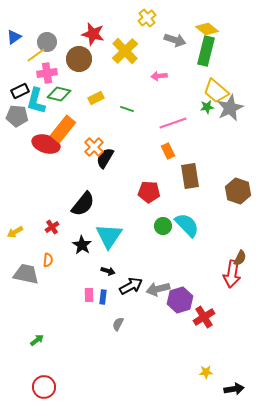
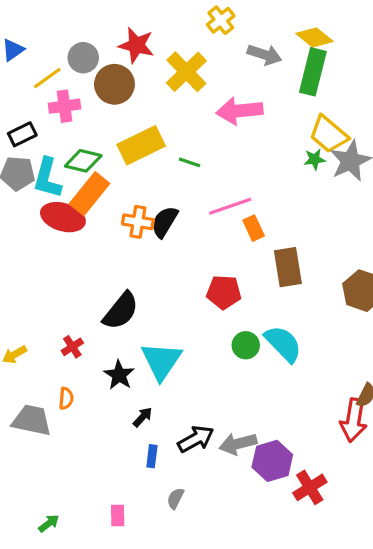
gray circle: (47, 42) -> (83, 58), moved
pink arrow: (159, 76) -> (239, 111), size x1.8
green diamond: (59, 94) -> (83, 161), moved
yellow rectangle: (96, 98) -> (141, 145), size x1.8
cyan L-shape: (36, 101) -> (47, 178), moved
pink line: (173, 123) -> (230, 206), moved
orange cross: (94, 147) -> (138, 222), turned -36
black semicircle: (105, 158) -> (164, 222), moved
black arrow: (108, 271) -> (143, 417), moved, turned -64
pink rectangle: (89, 295) -> (118, 516), moved

